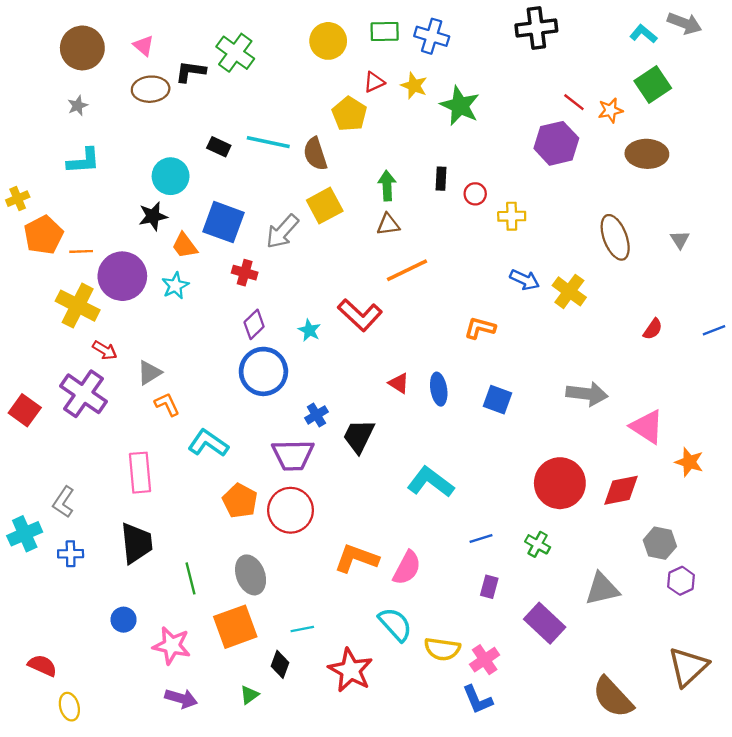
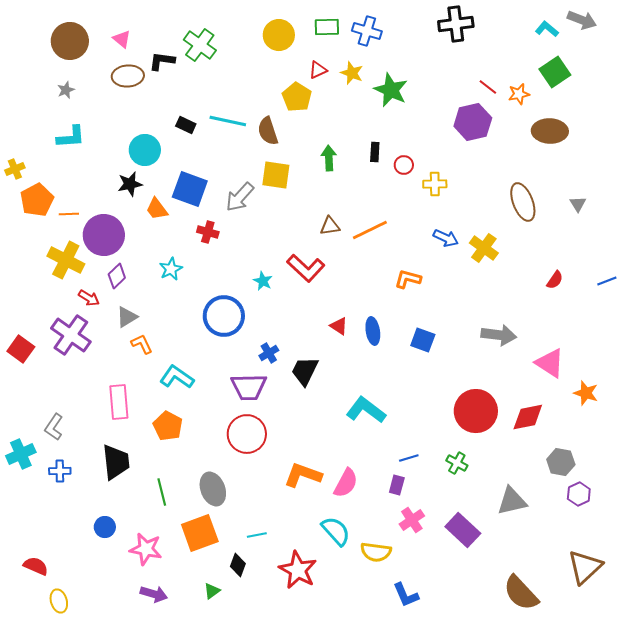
yellow square: (325, 206) -> (276, 175), turned 36
brown triangle: (388, 224) -> (330, 226), moved
orange line: (407, 270) -> (370, 230), moved
cyan star: (175, 286) -> (171, 269), moved
purple diamond: (254, 324) -> (117, 276), moved
orange pentagon: (240, 501) -> (168, 426), moved
purple rectangle: (489, 587) -> (397, 485), moved
pink cross: (485, 660) -> (412, 520), moved

